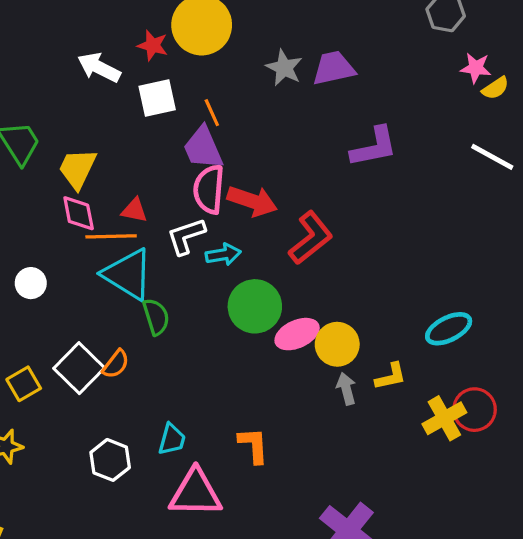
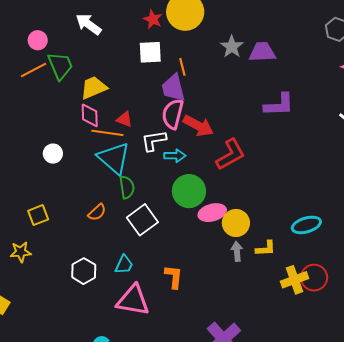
white arrow: (99, 67) -> (88, 24), moved
yellow trapezoid: (77, 169) -> (94, 88), turned 32
white square: (79, 368) -> (142, 220), moved

